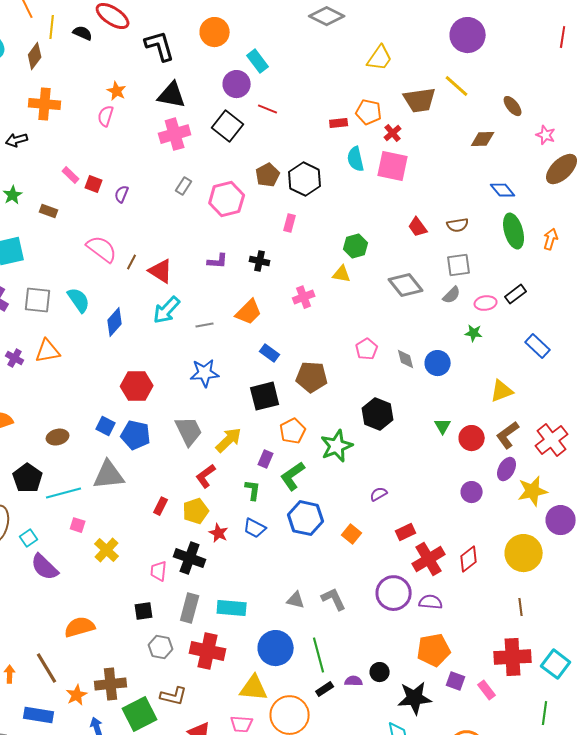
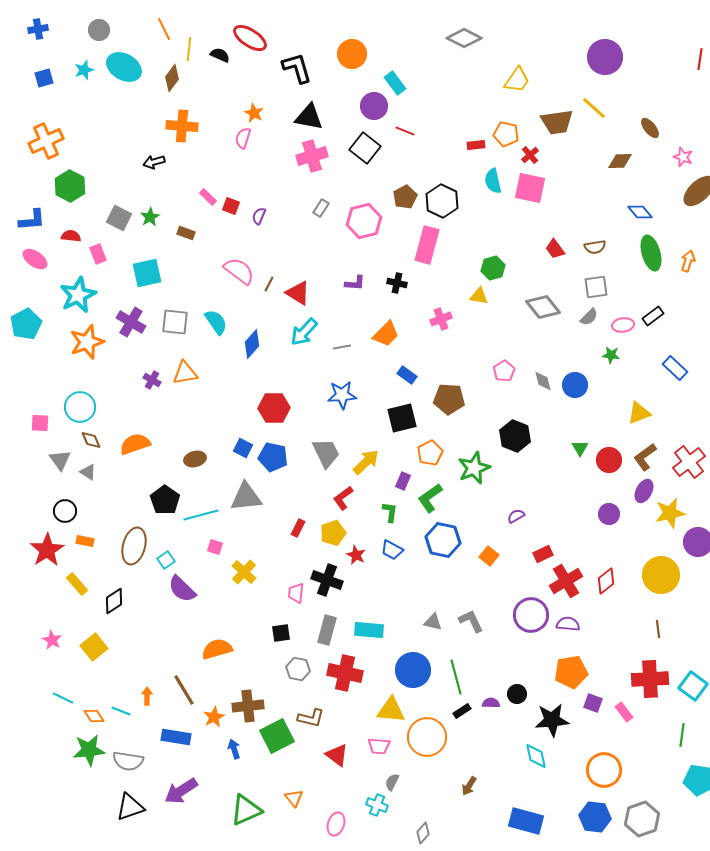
pink rectangle: (290, 223) -> (427, 245), size x2.0

